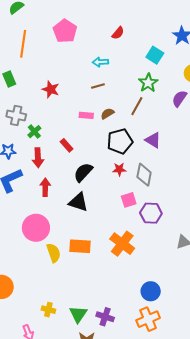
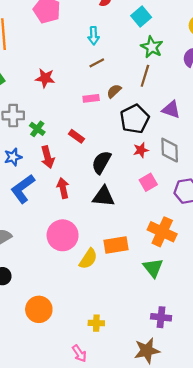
cyan square: (155, 55) -> (141, 17), moved, turned 30
cyan arrow: (100, 62) -> (94, 36), turned -77
pink square: (129, 200) -> (148, 182), moved
yellow semicircle: (54, 253) -> (88, 259), turned 66
green triangle: (78, 314) -> (153, 268), moved

